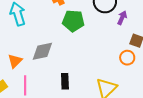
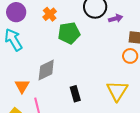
purple arrow: (122, 18) -> (116, 18), turned 64

